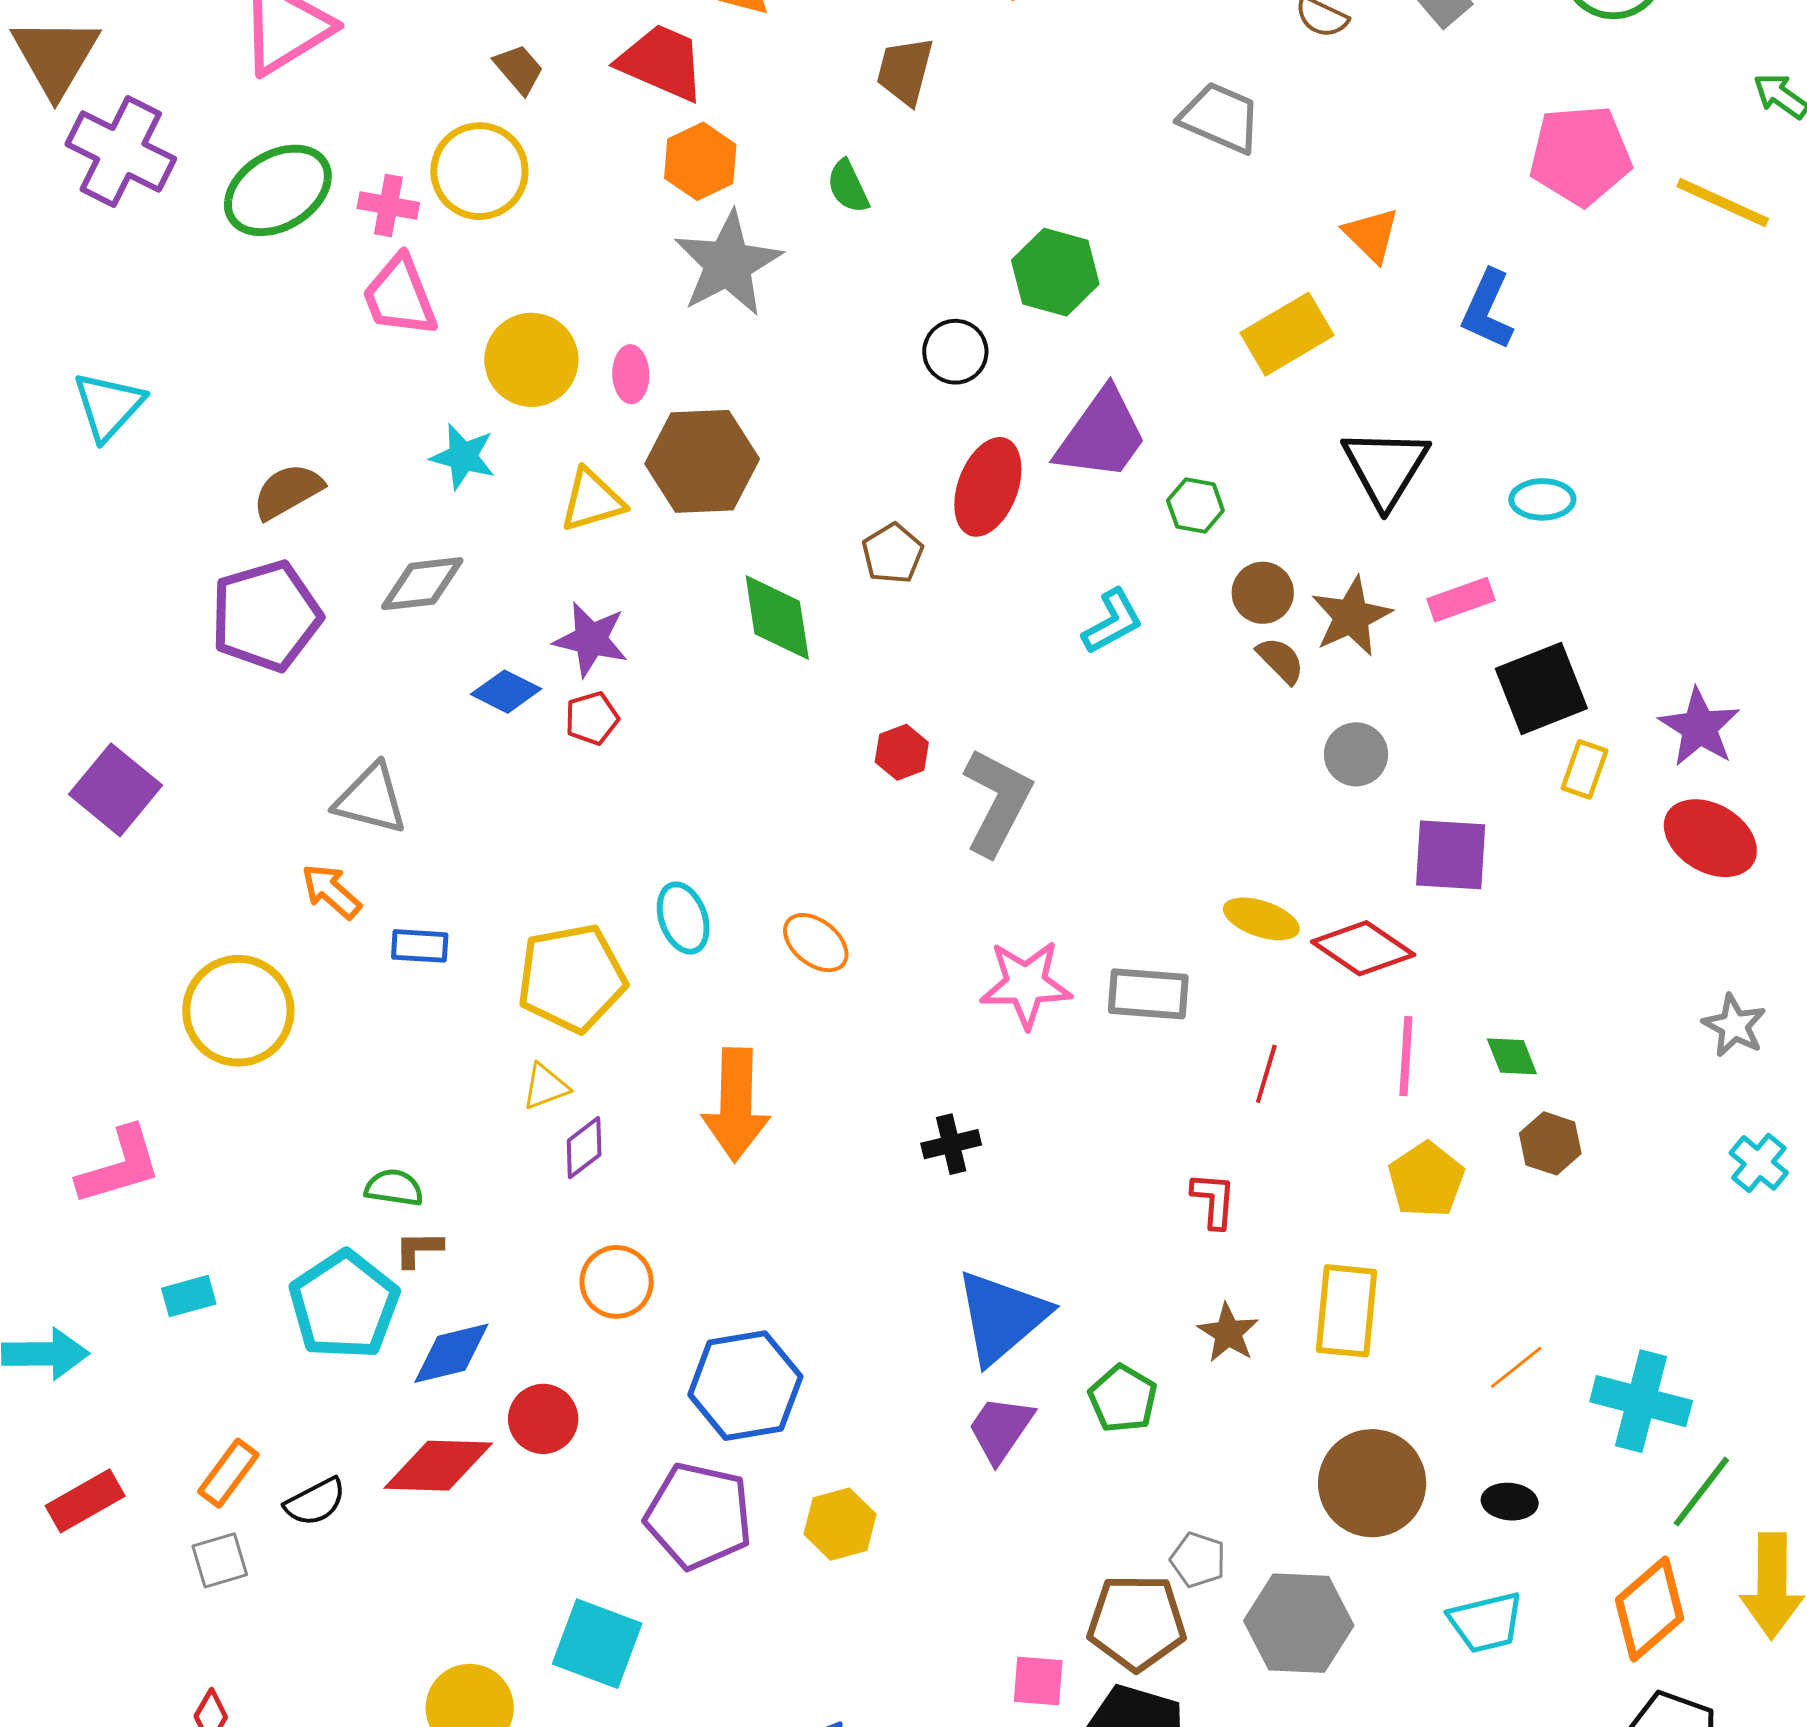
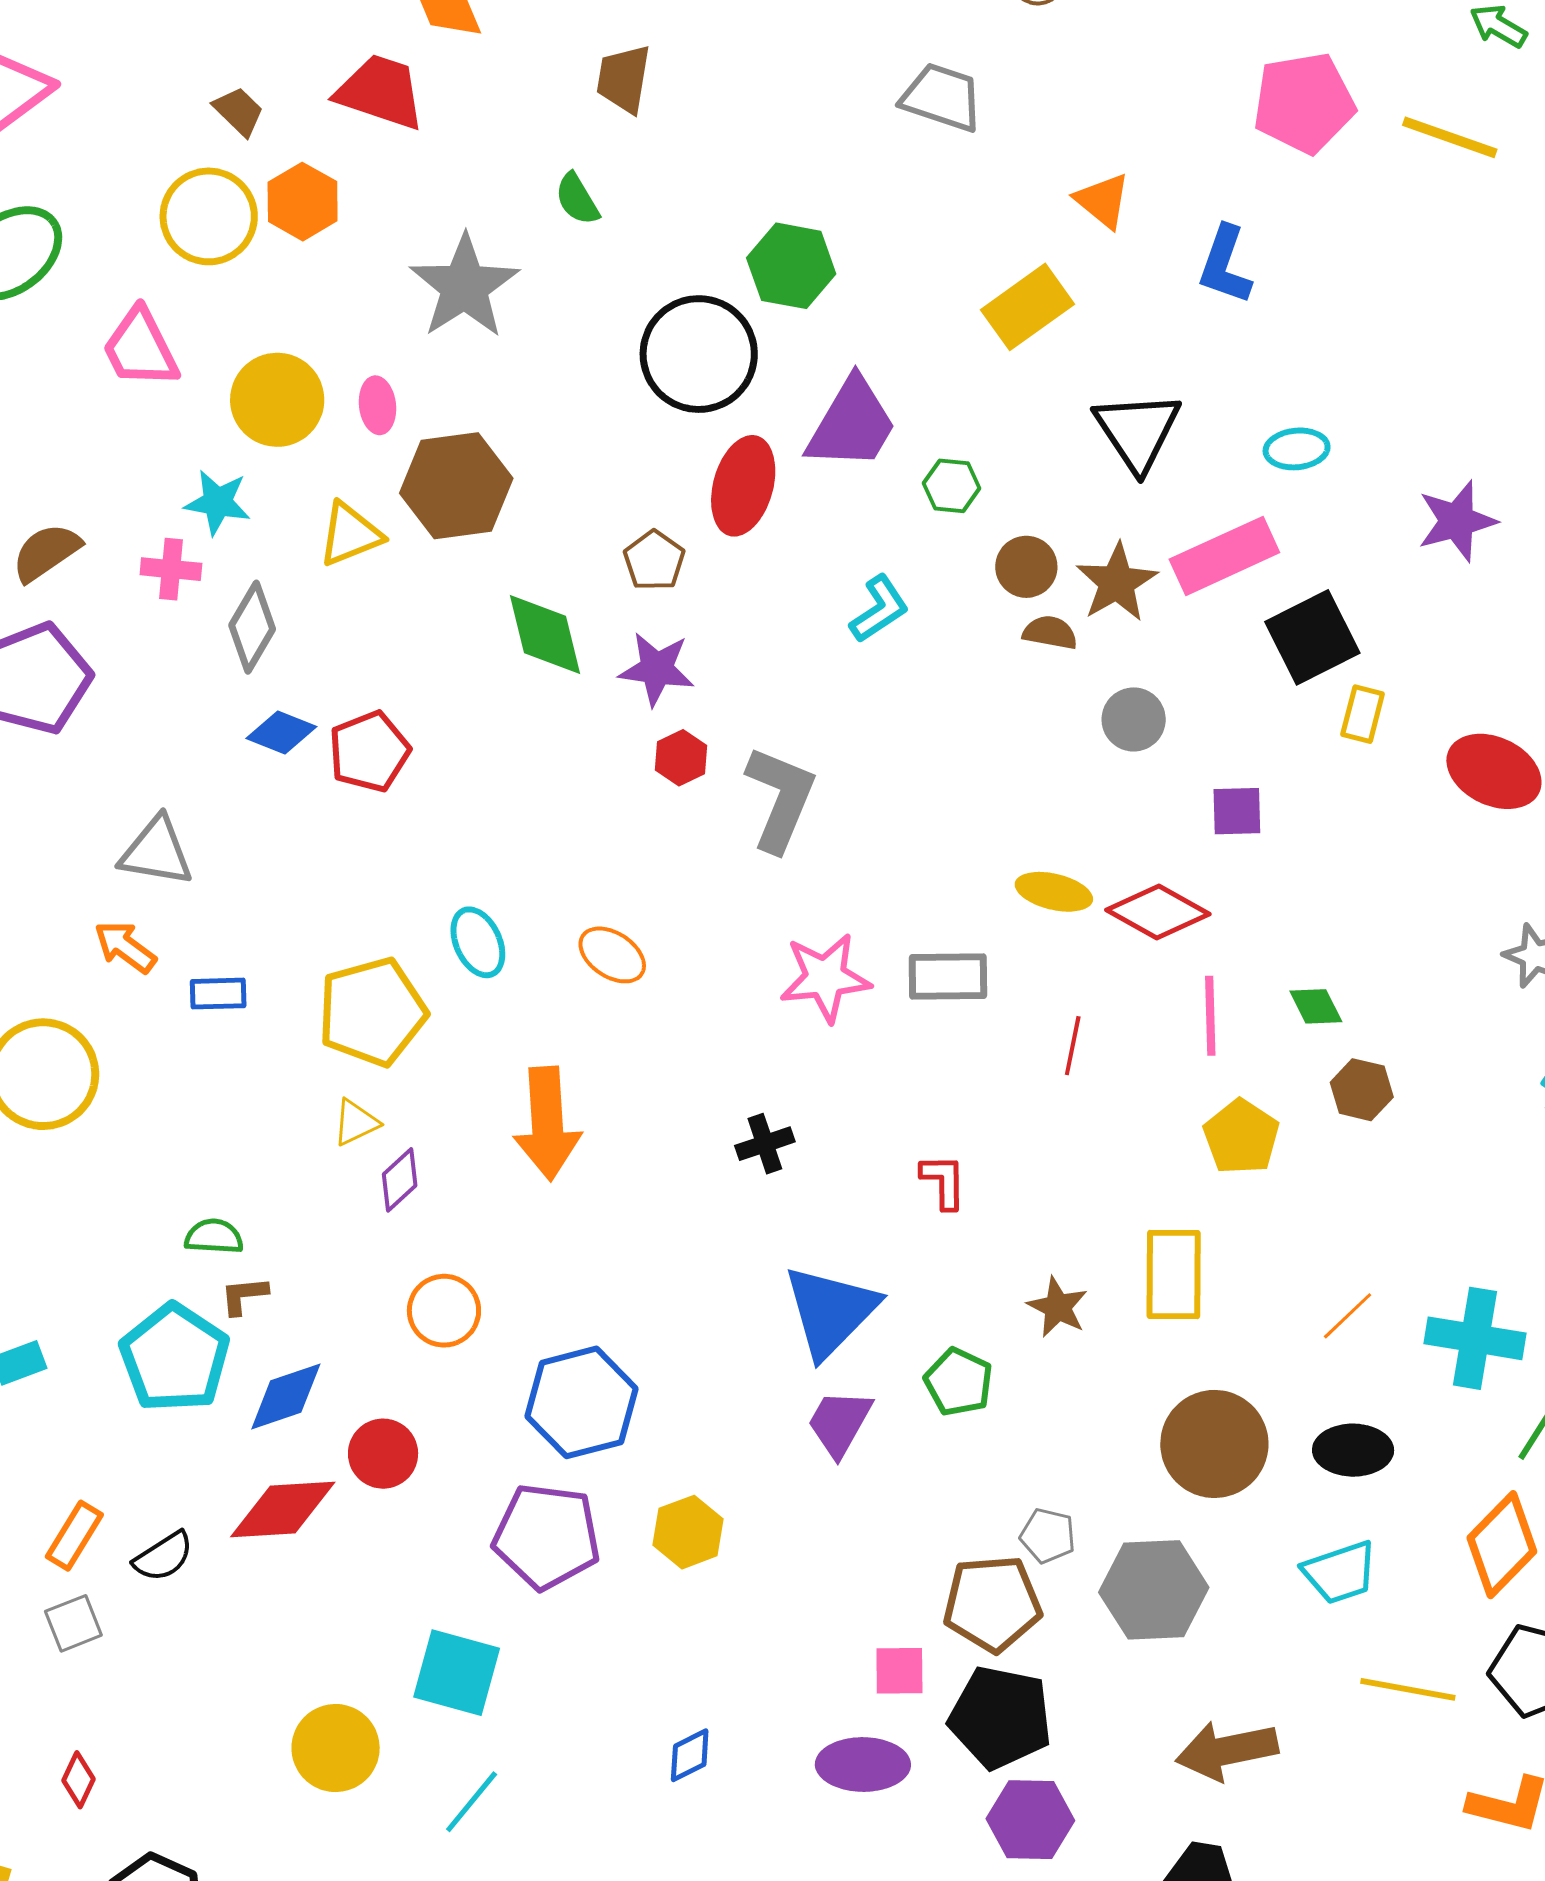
orange hexagon: (700, 161) -> (303, 202), moved
pink cross: (388, 206) -> (171, 569), moved
black circle: (955, 352) -> (699, 354), size x1.8
gray diamond: (422, 584) -> (252, 627), moved, turned -48
pink rectangle: (1461, 600) -> (1224, 556), size x1.6
purple star: (591, 639) -> (657, 669), moved
brown semicircle: (1281, 660) -> (1050, 632), turned -30
red pentagon: (592, 718) -> (369, 752), size x1.5
purple star: (1699, 727) -> (1457, 521), moved, turned 30
purple square: (1451, 855) -> (1237, 811), size x0.7
red L-shape: (1214, 1200) -> (943, 1181), moved
black ellipse: (1510, 1502) -> (1353, 1450), size x1.4

